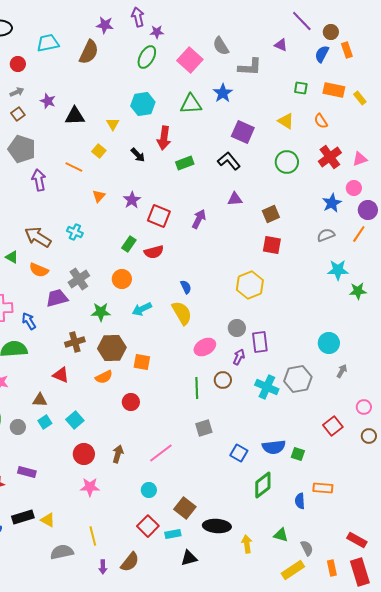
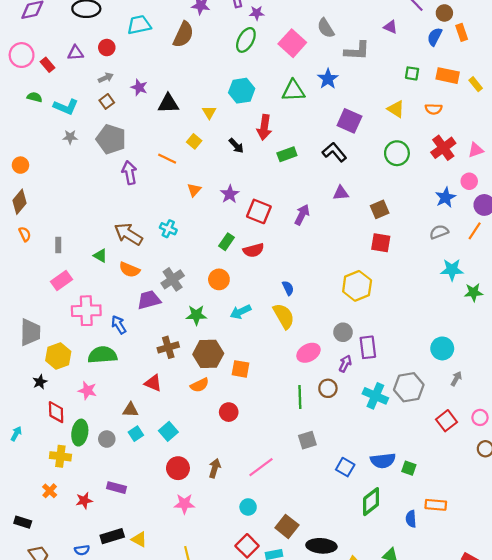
orange semicircle: (321, 121) -> (434, 109), turned -56
red square: (333, 426) -> (447, 421), moved

